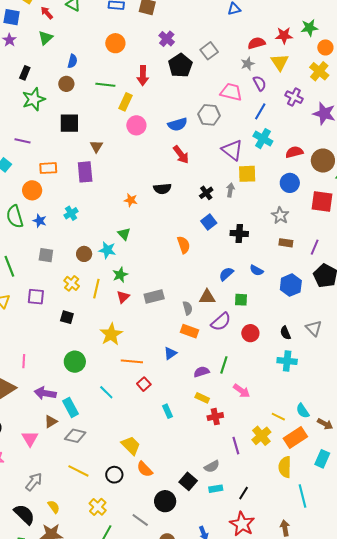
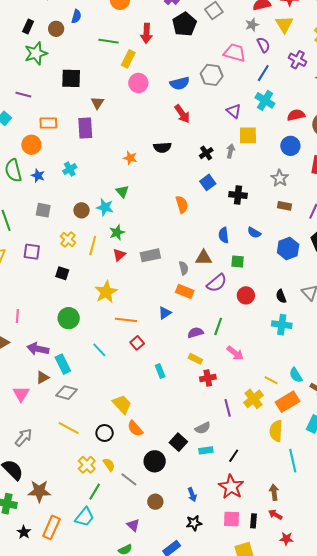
brown circle: (66, 84) -> (56, 29), moved
purple triangle: (232, 150) -> (234, 111), size x0.7
blue semicircle: (226, 274) -> (224, 235), turned -56
yellow semicircle: (54, 507) -> (109, 465), moved

